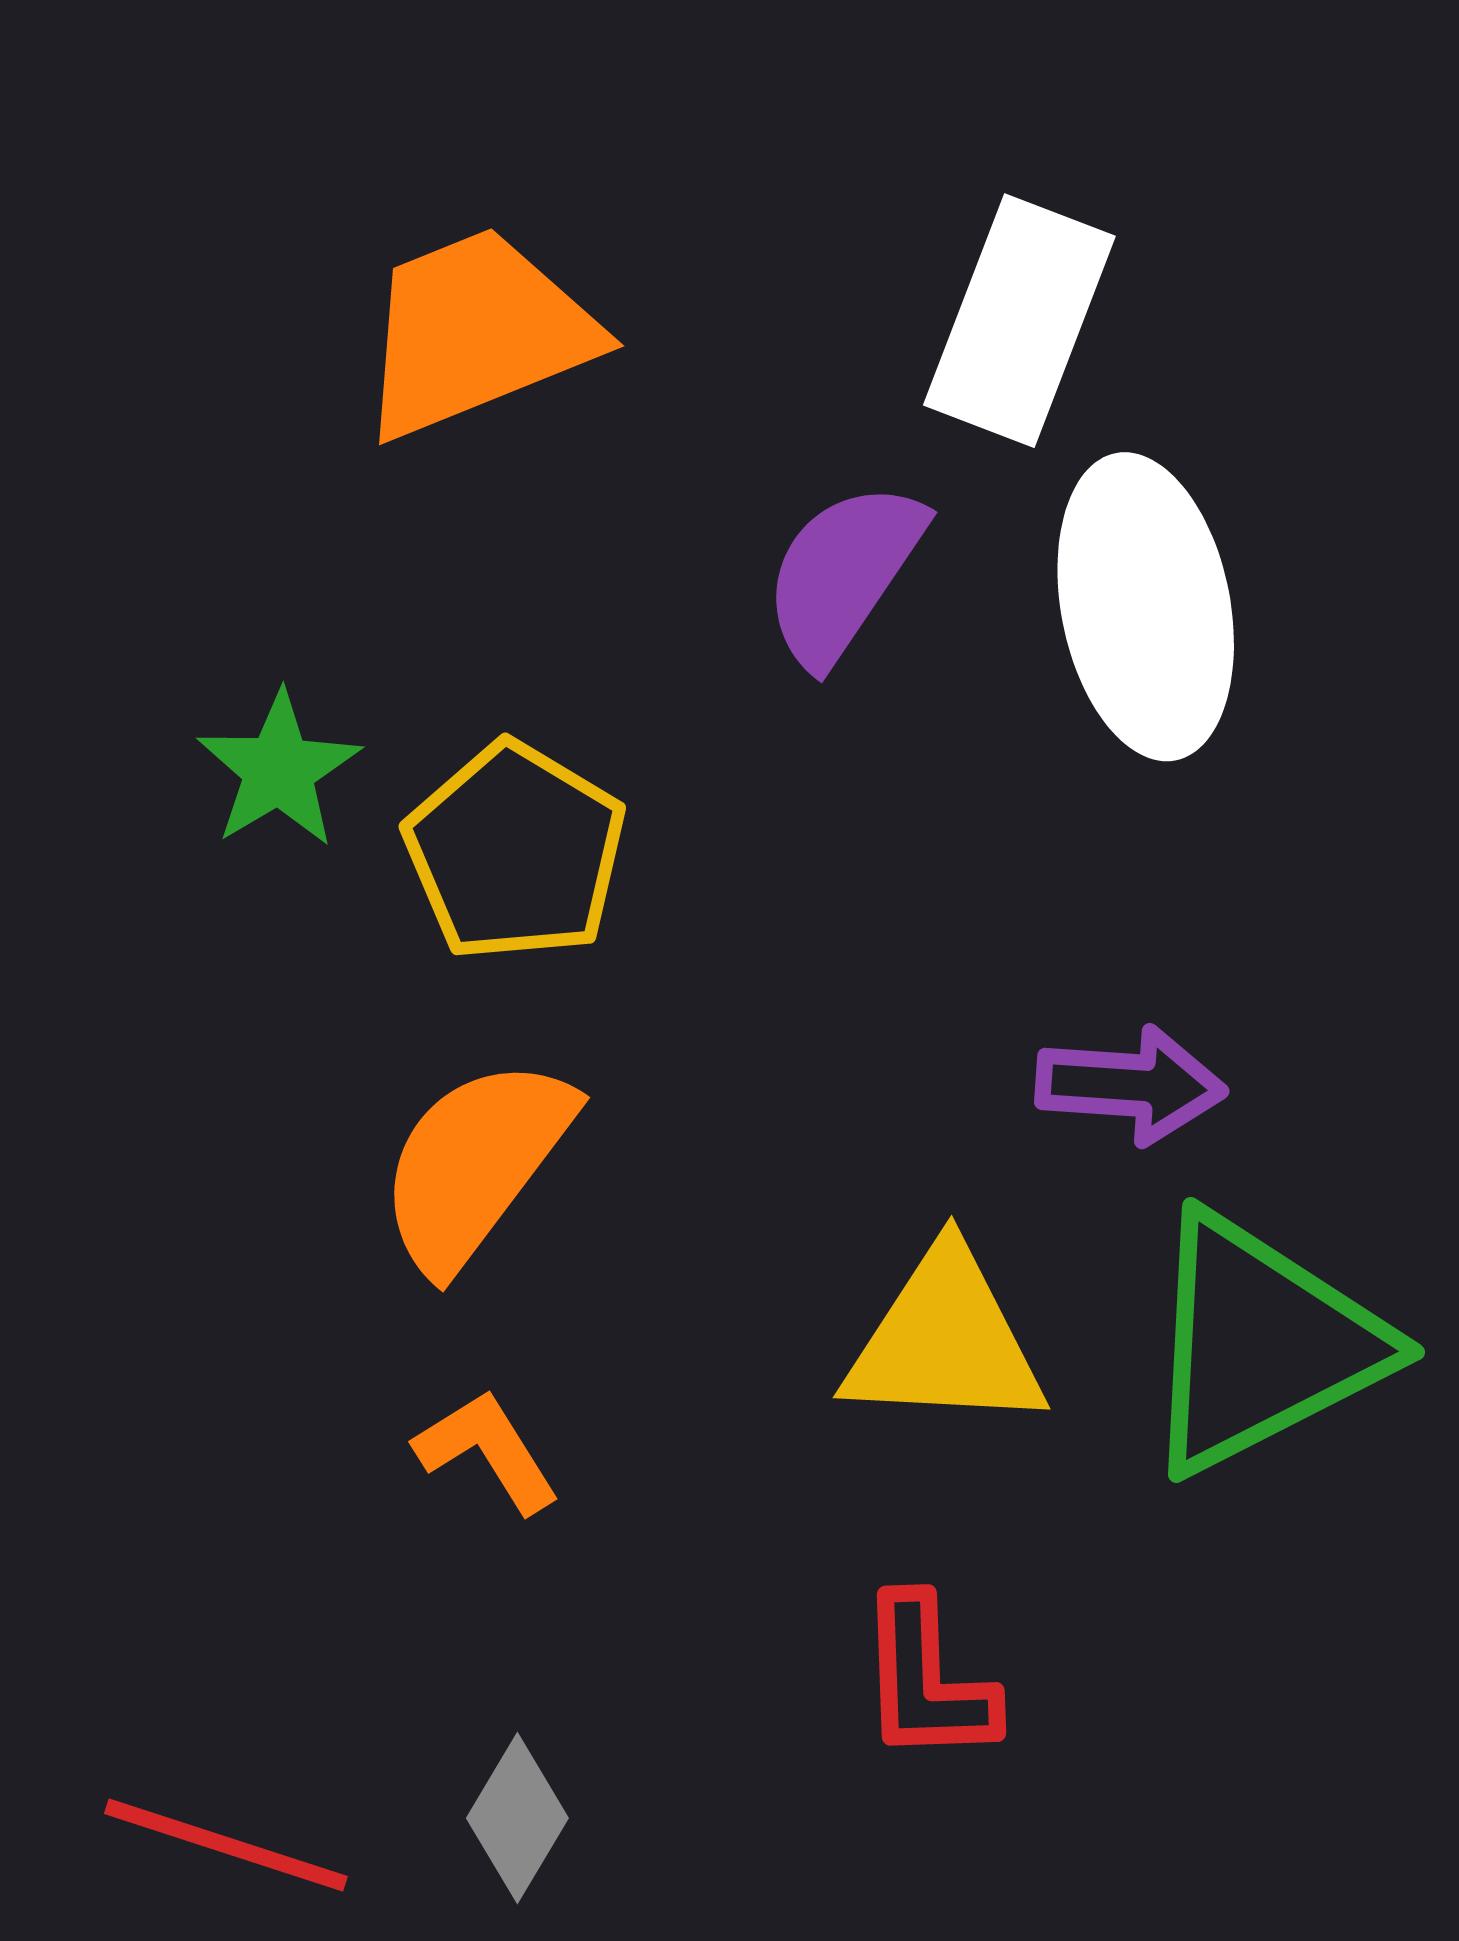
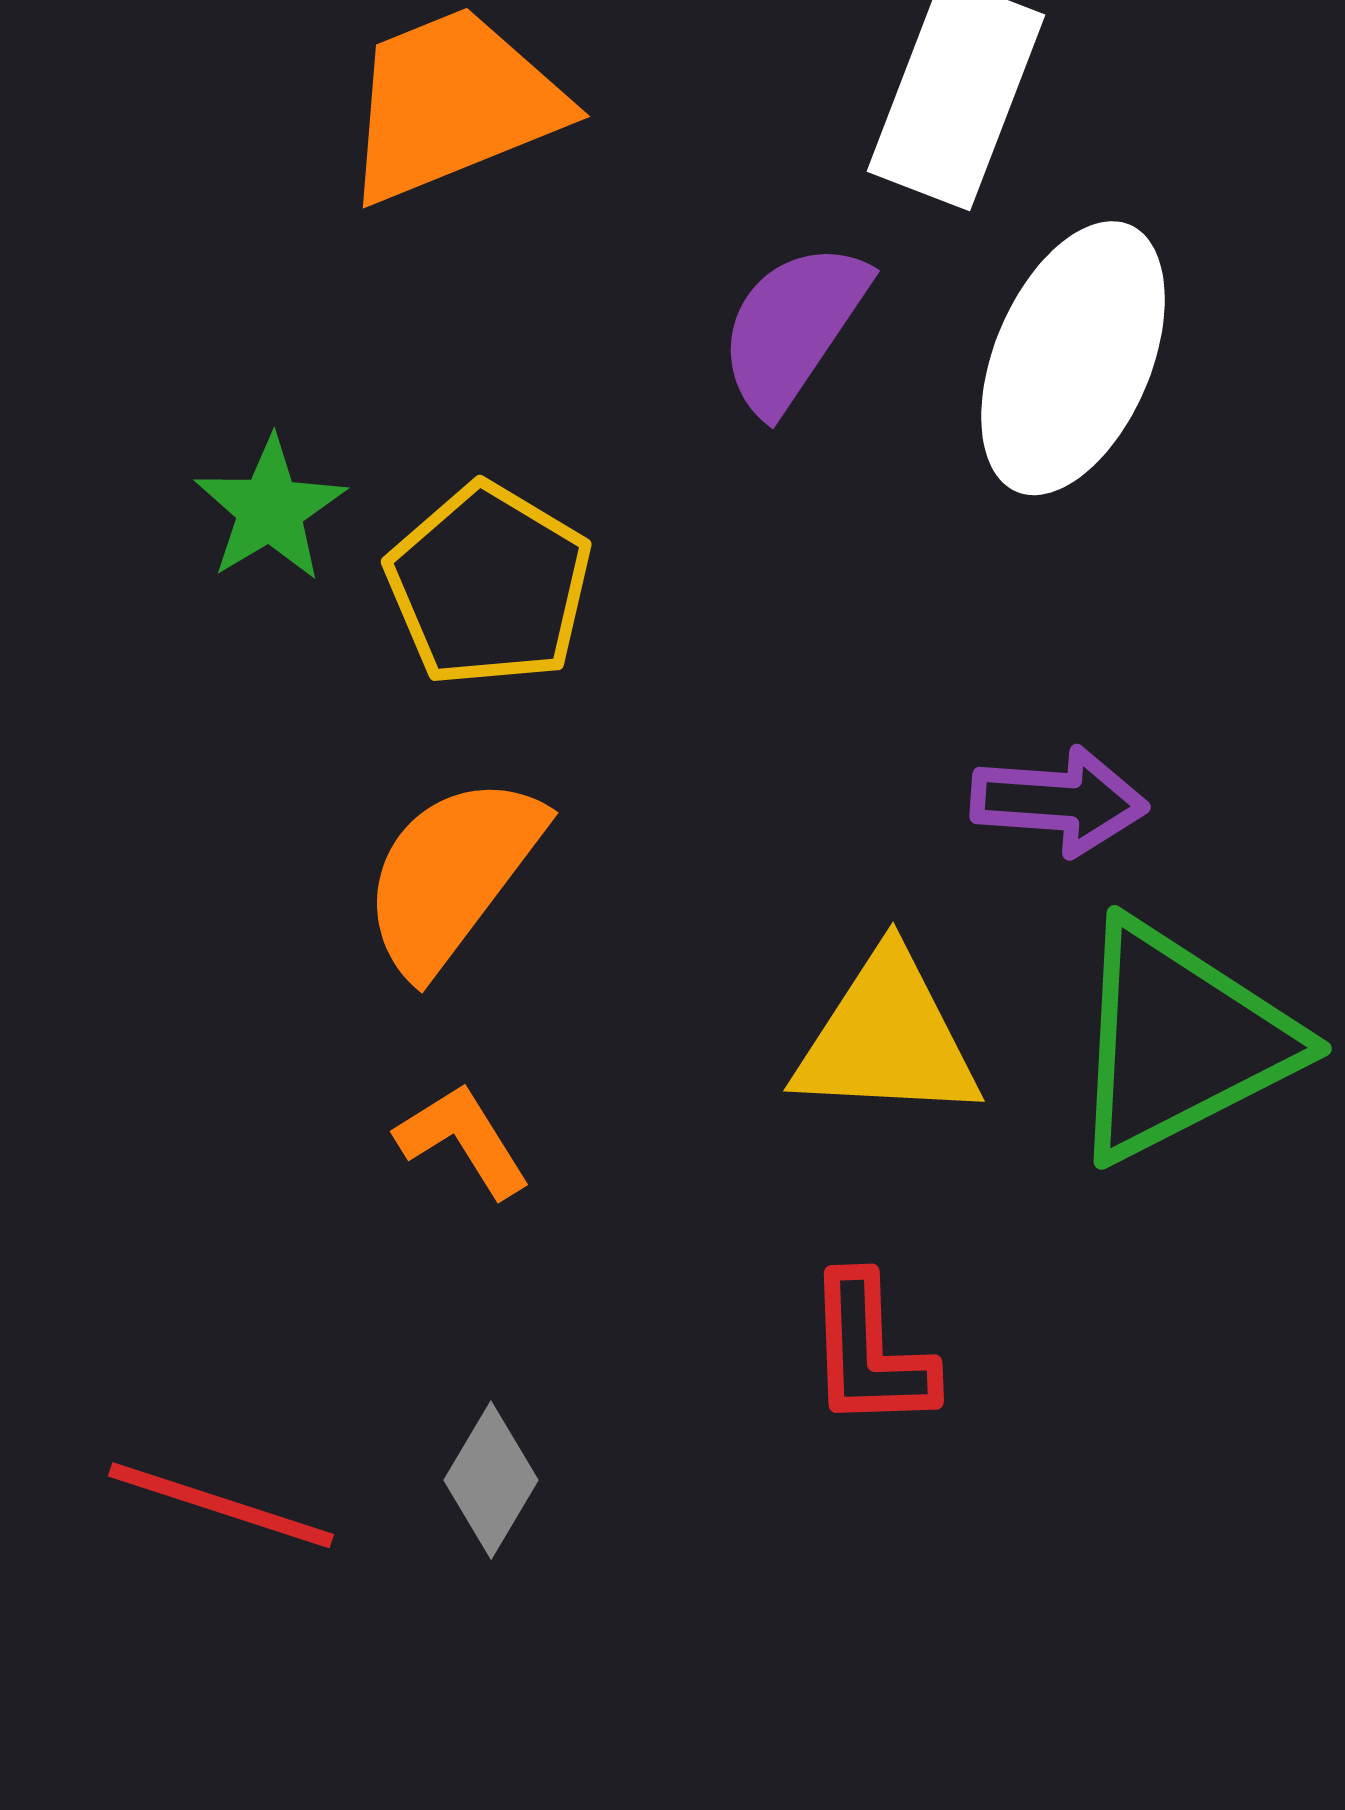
white ellipse: (1146, 607) -> (1073, 358), turned 34

